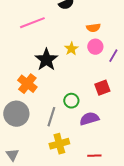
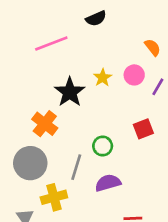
orange semicircle: (93, 28) -> (153, 47), moved, turned -120
purple semicircle: (89, 119) -> (108, 183), moved
yellow cross: (59, 144) -> (54, 197), moved

